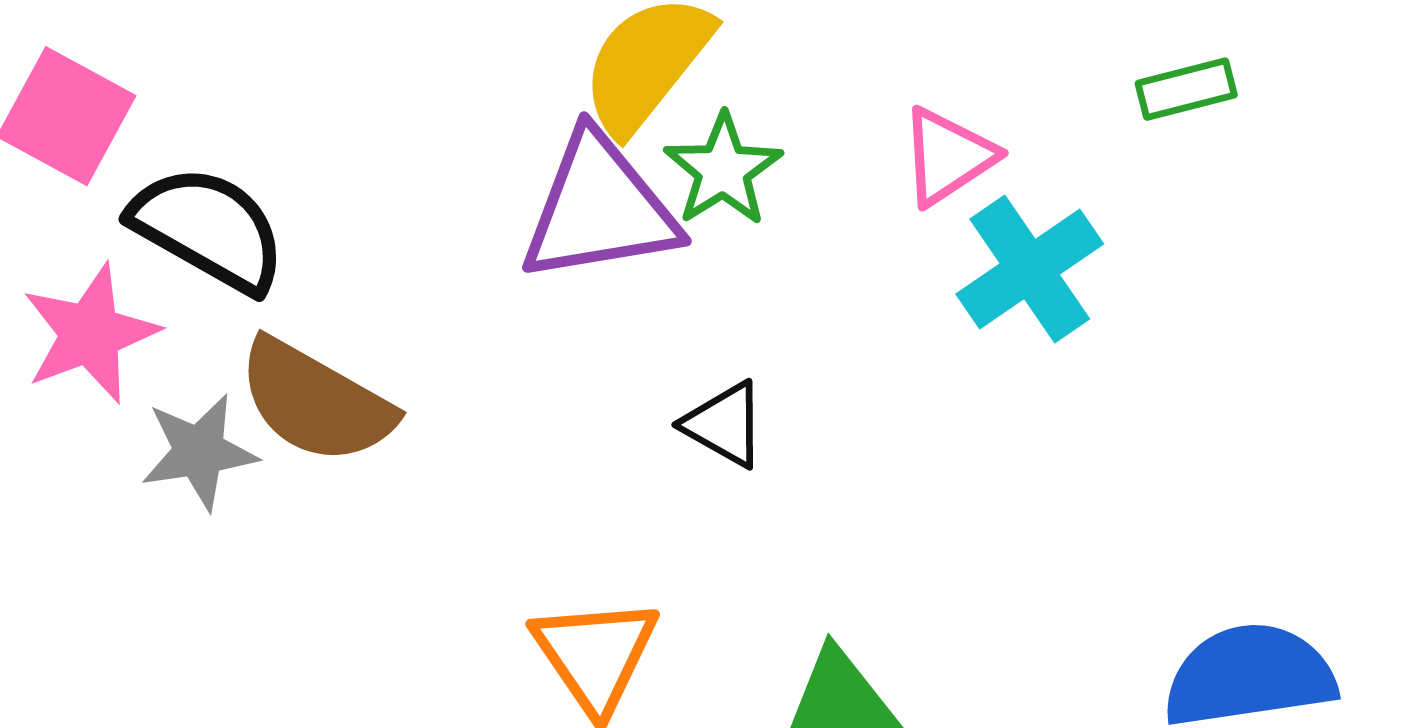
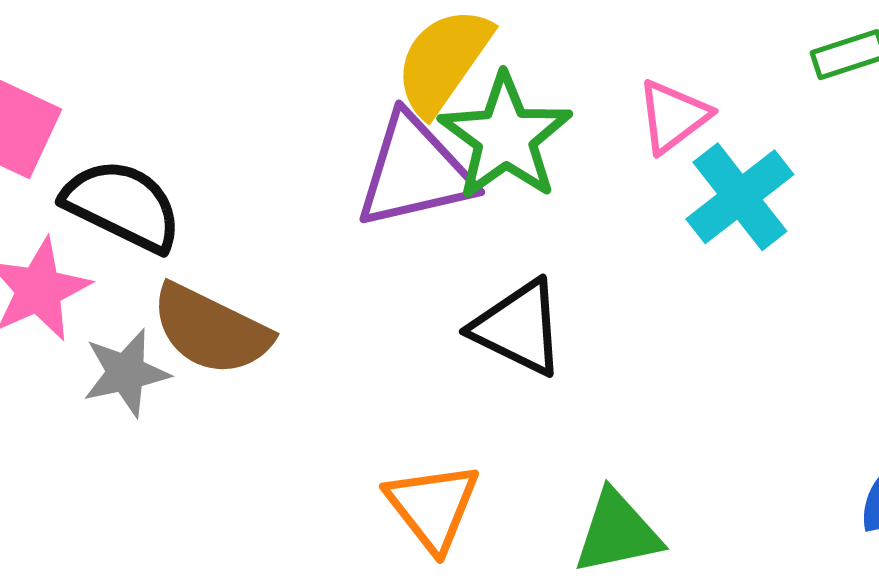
green star: (723, 170) -> (505, 137), size x1.5
black triangle: (724, 424) -> (518, 328), size x1.5

